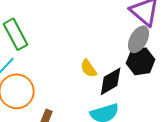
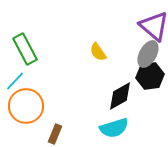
yellow semicircle: (89, 68) -> (98, 52), moved

